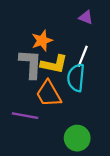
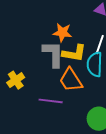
orange star: (42, 41) -> (62, 33), turned 30

